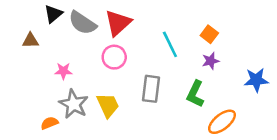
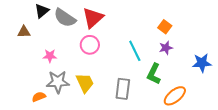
cyan line: (170, 44) -> (135, 51), moved
gray rectangle: (151, 89) -> (123, 89), moved
gray star: (74, 104) -> (58, 82), turned -30

